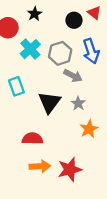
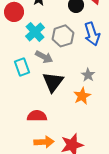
gray arrow: (73, 76) -> (44, 57), moved
gray star: (78, 103) -> (88, 75), moved
orange star: (89, 129) -> (82, 96), moved

